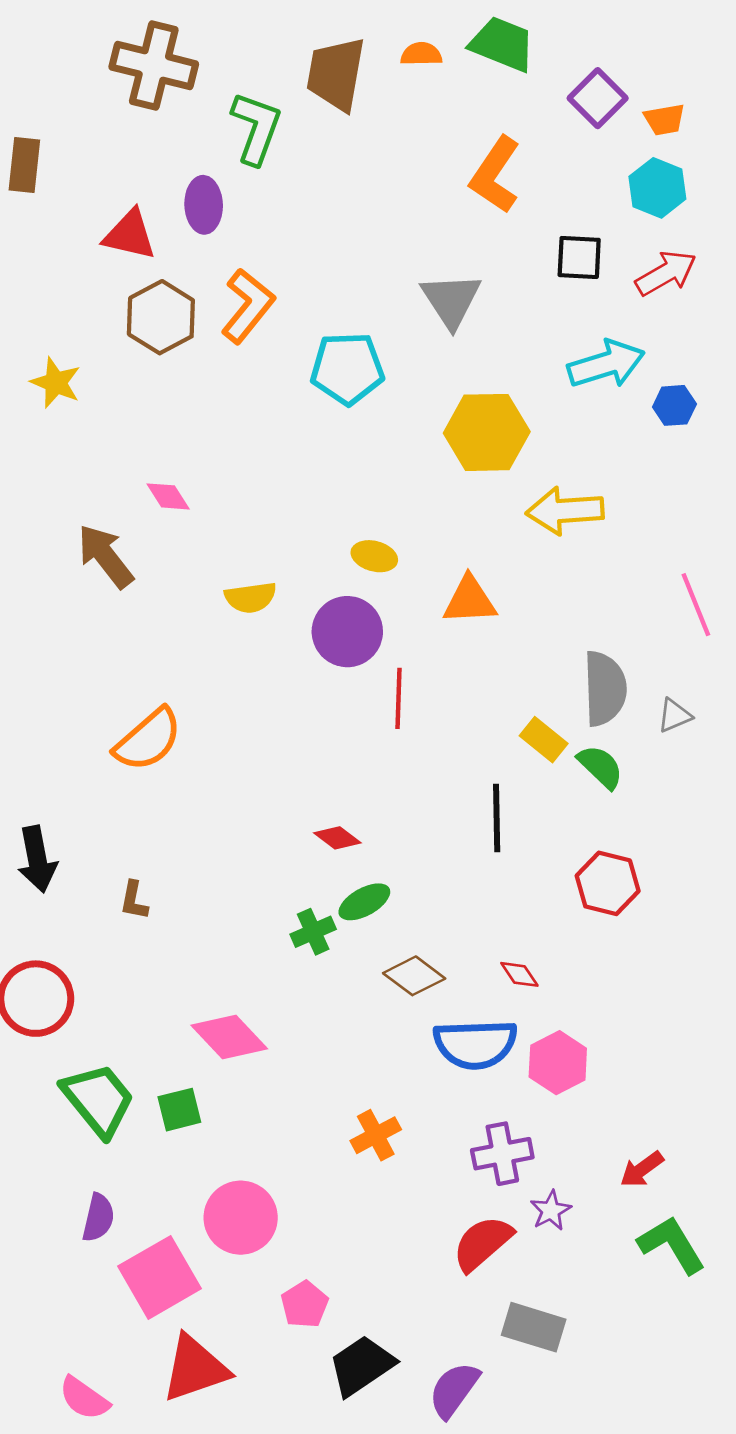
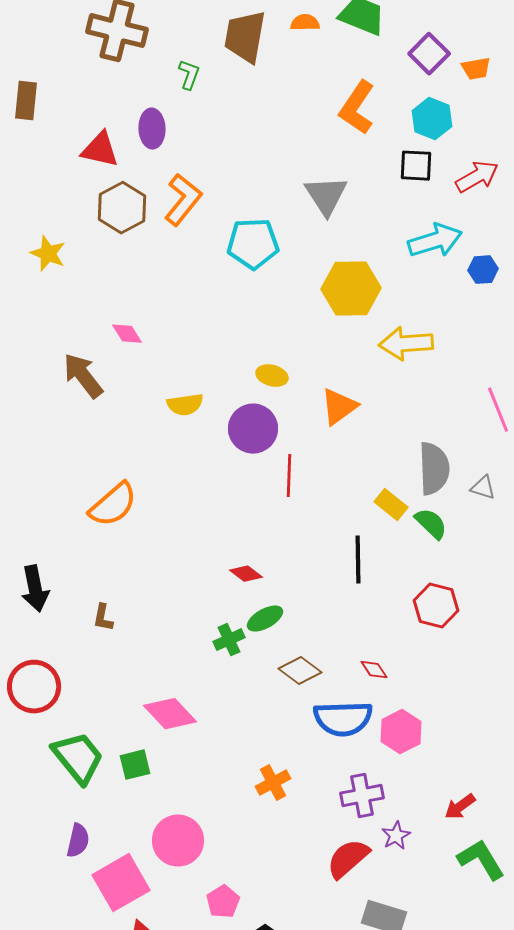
green L-shape: (256, 128) -> (189, 75), size x0.6
cyan hexagon: (657, 188) -> (432, 119), moved
orange triangle: (470, 600) -> (339, 407), turned -33
gray triangle: (674, 716) -> (483, 488), turned 40

